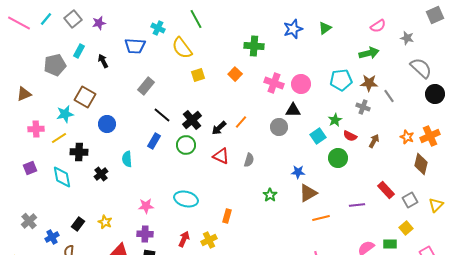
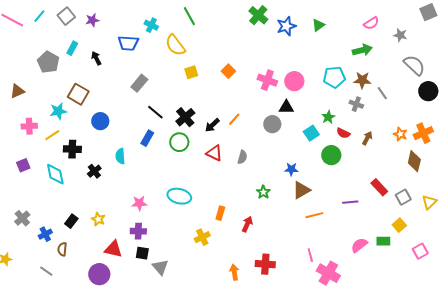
green cross: (254, 46) -> (258, 15), moved, turned 36
gray pentagon: (55, 65) -> (48, 62), turned -30
red arrow: (184, 239) -> (247, 224), moved

